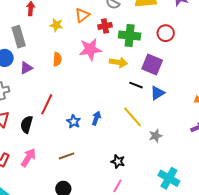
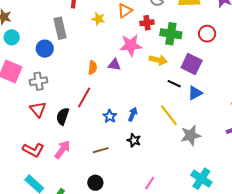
orange semicircle: (57, 59) -> (93, 68), moved
purple triangle: (26, 68) -> (114, 65), moved, turned 32
gray star: (156, 136) -> (191, 135), size x1.5
black star: (118, 162) -> (134, 140), moved

